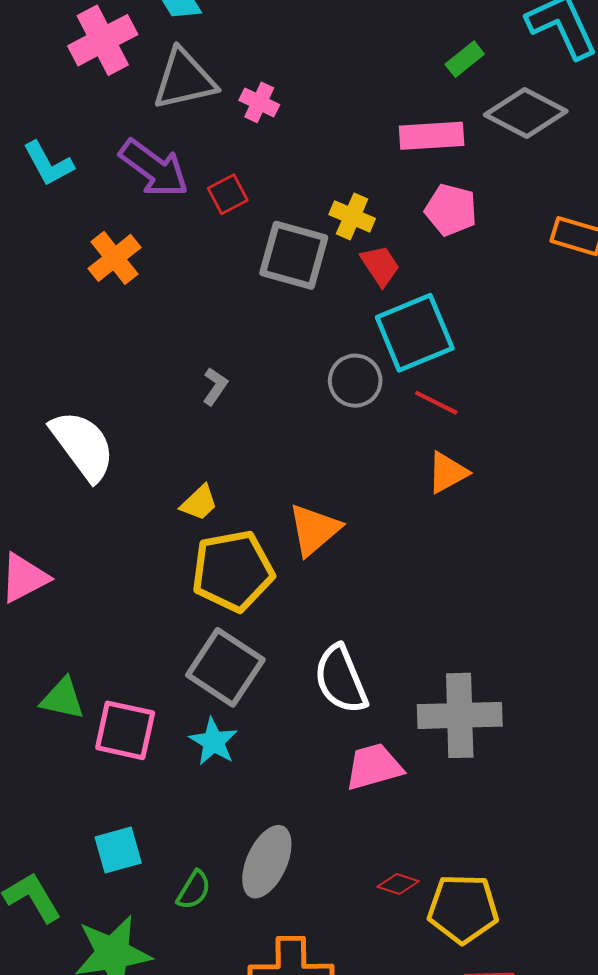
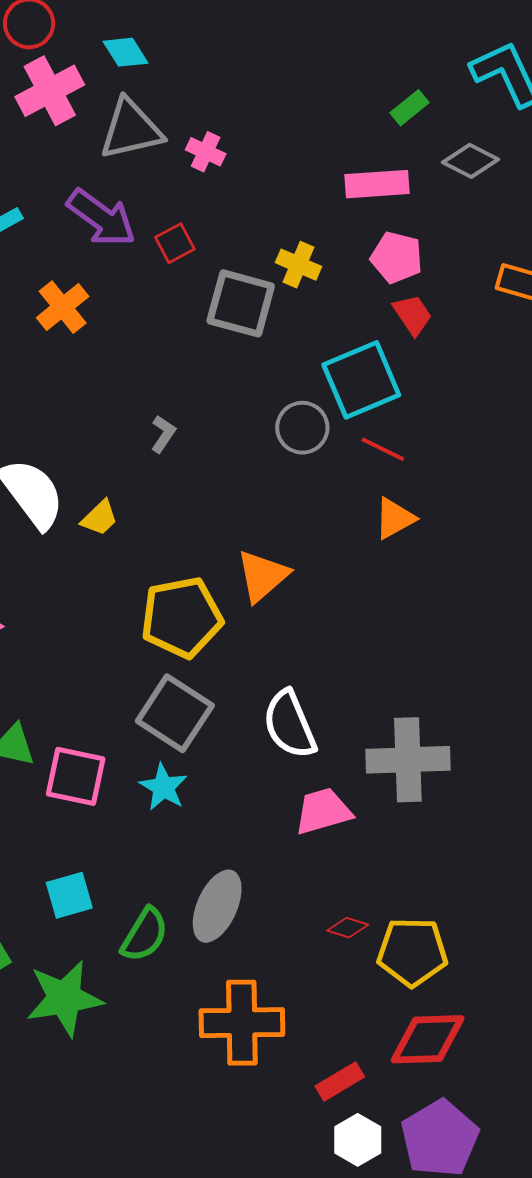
gray diamond: (526, 113) -> (470, 161), size x0.7
red trapezoid: (380, 265) -> (413, 315), moved
yellow trapezoid: (199, 503) -> (100, 518), moved
green semicircle: (194, 890) -> (145, 935), size x1.4

